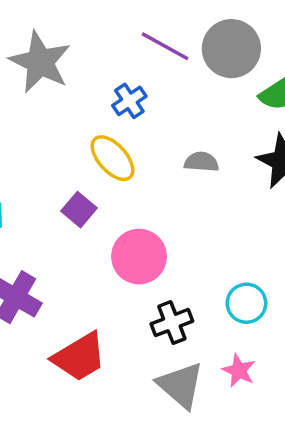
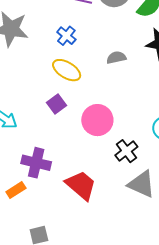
purple square: (79, 210) -> (57, 104), turned 30
red trapezoid: (79, 357) -> (81, 185), turned -92

